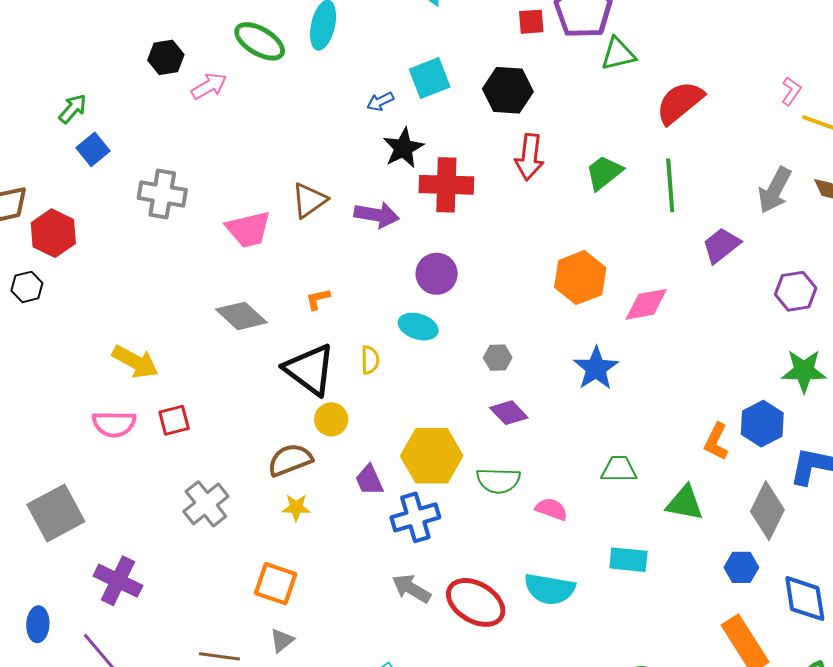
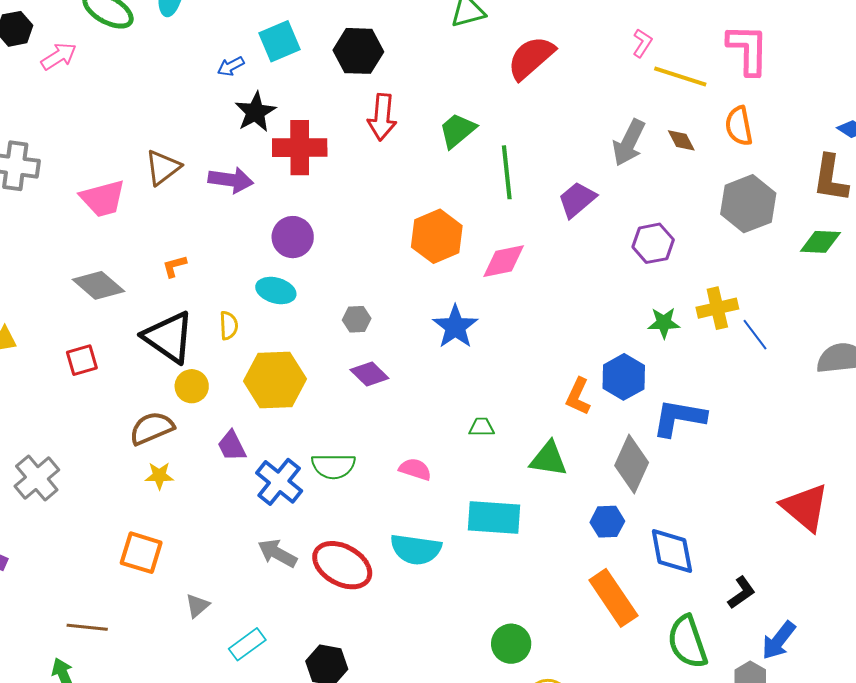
green line: (670, 185) -> (507, 172), moved
green star: (804, 371) -> (664, 323), size x0.7
red square: (174, 420) -> (82, 360), moved
yellow hexagon: (432, 456) -> (275, 380), moved
green trapezoid: (619, 469) -> (482, 427), size x0.7
green semicircle: (498, 481) -> (333, 466), moved
gray cross: (206, 504) -> (37, 478), moved
blue cross: (415, 517) -> (279, 482), turned -33
cyan rectangle: (628, 560) -> (494, 518), size x1.4
gray triangle: (282, 640) -> (197, 606), moved

